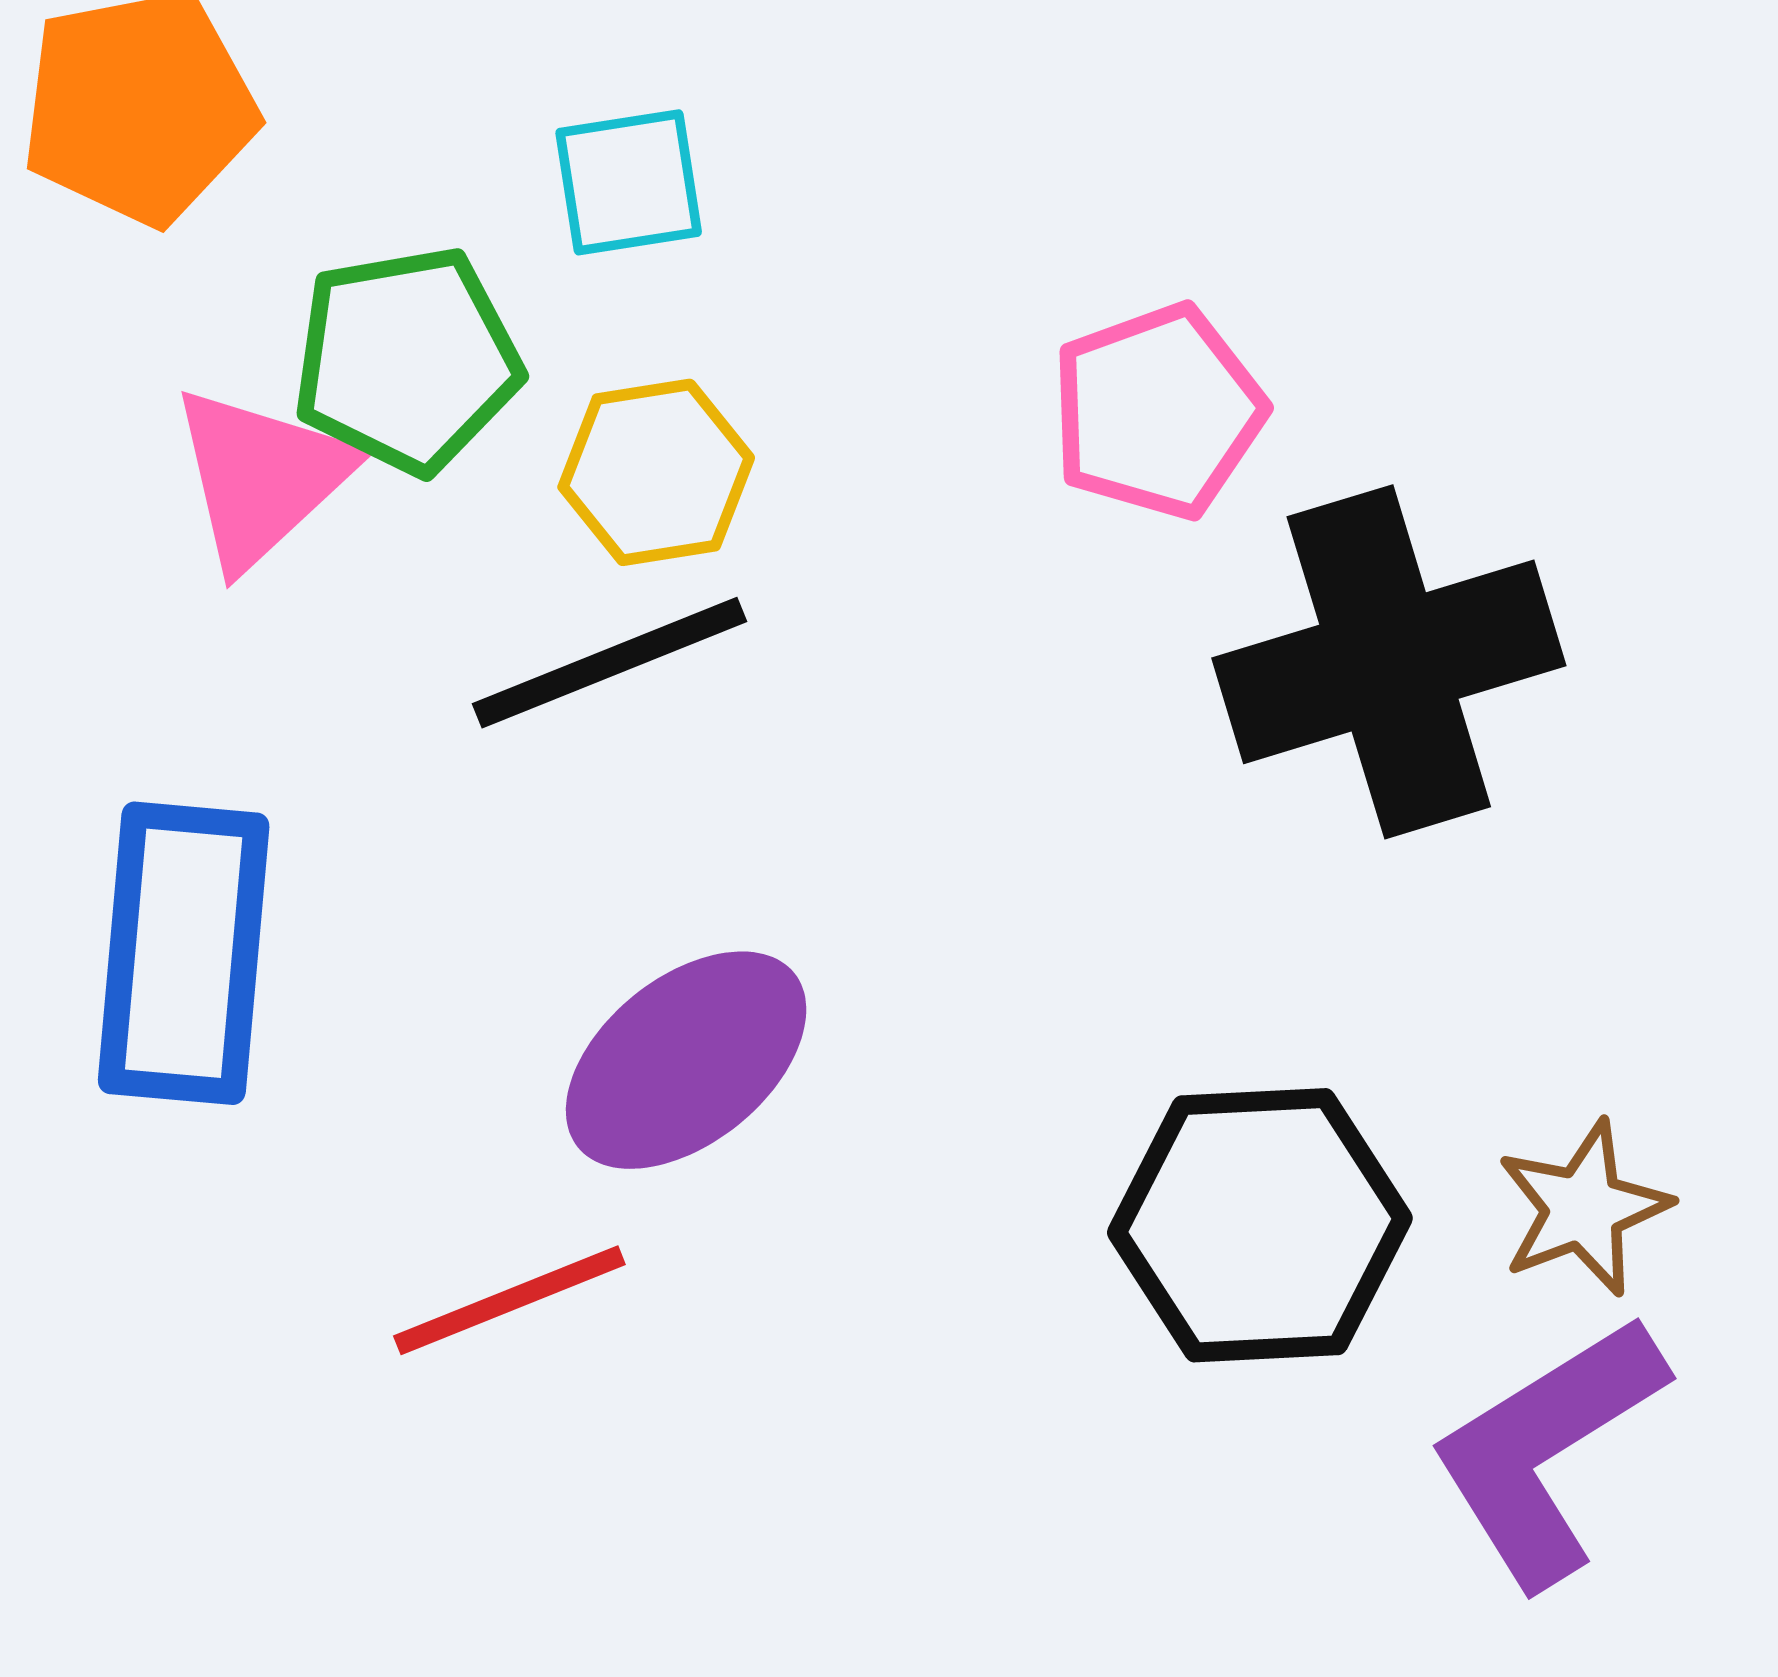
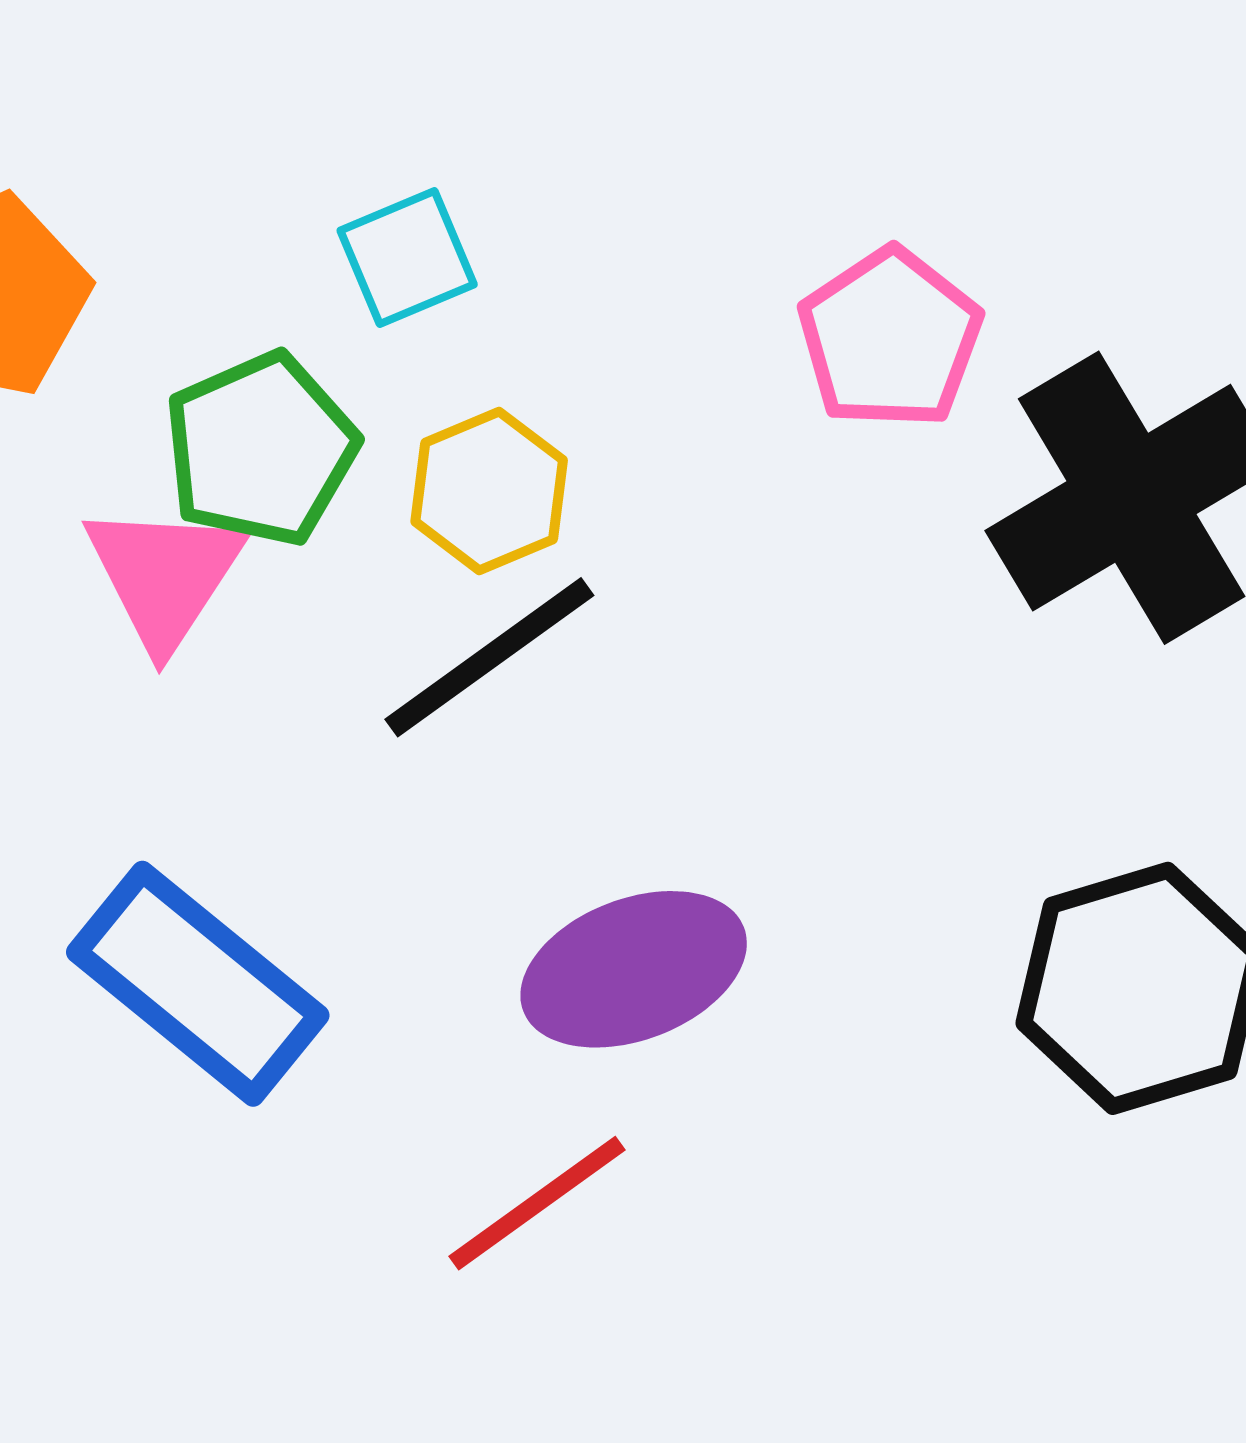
blue rectangle: (184, 953) -> (198, 984), turned -42
purple ellipse: (686, 1060) -> (634, 969), turned 32

